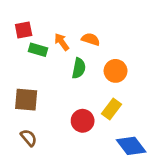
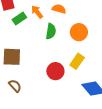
green rectangle: (38, 50) -> (19, 19), turned -48

